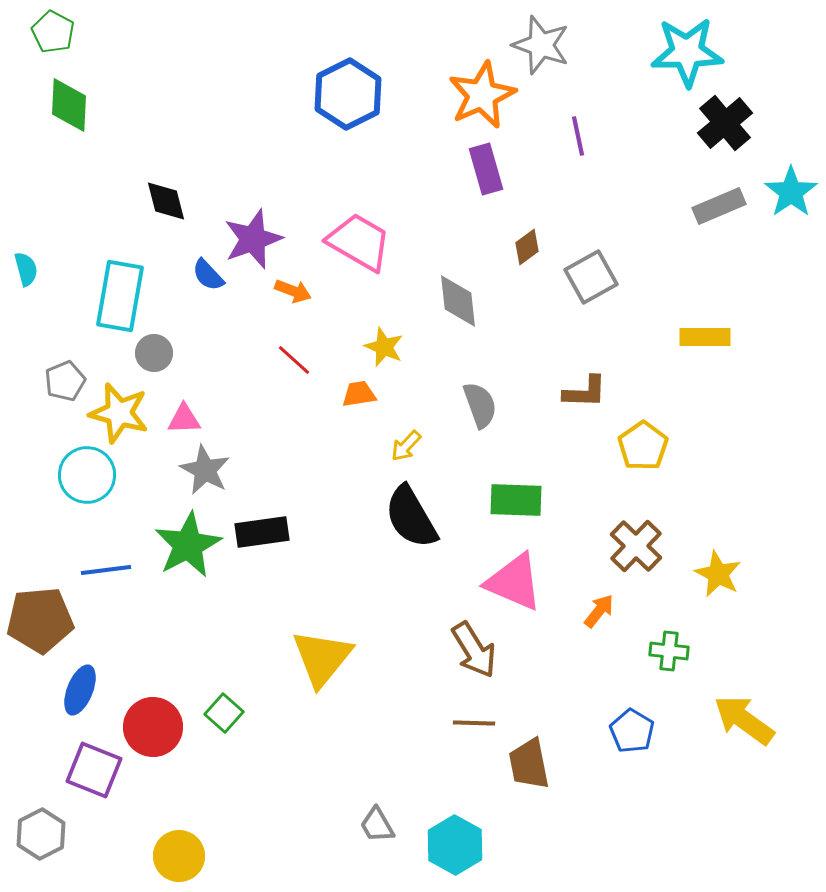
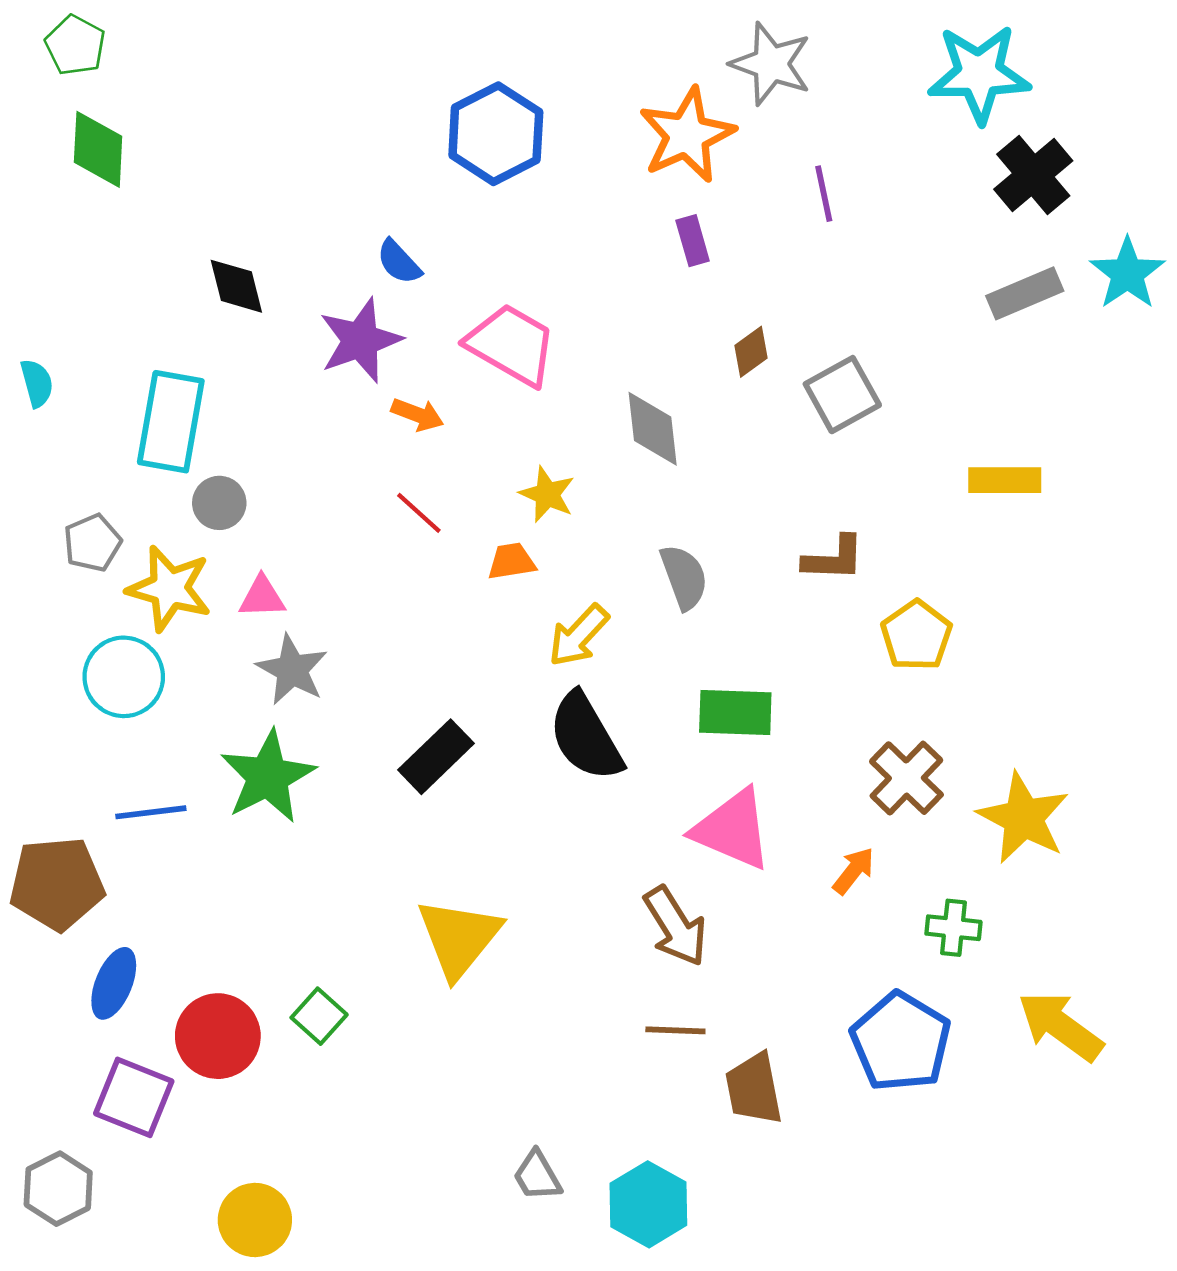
purple rectangle: (486, 169) -> (693, 241), size x0.7
blue semicircle: (208, 275) -> (399, 262), moved
yellow arrow: (406, 446) -> (579, 636), size x1.4
black rectangle: (262, 532) -> (436, 757), moved, turned -36
yellow star: (718, 574) -> (1023, 818), size x1.4
blue pentagon: (632, 731) -> (901, 1042), size x1.6

